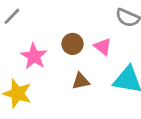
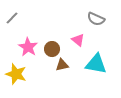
brown circle: (72, 44) -> (52, 49), moved

